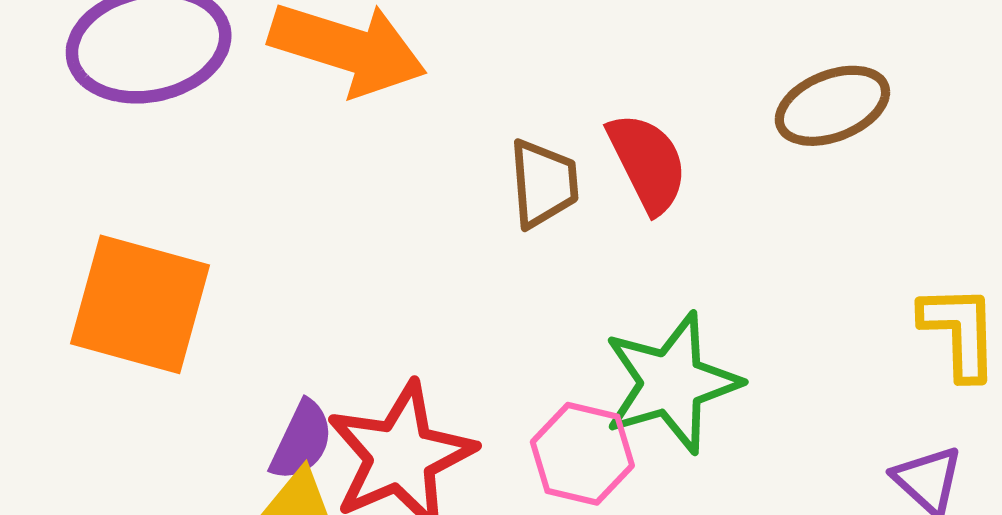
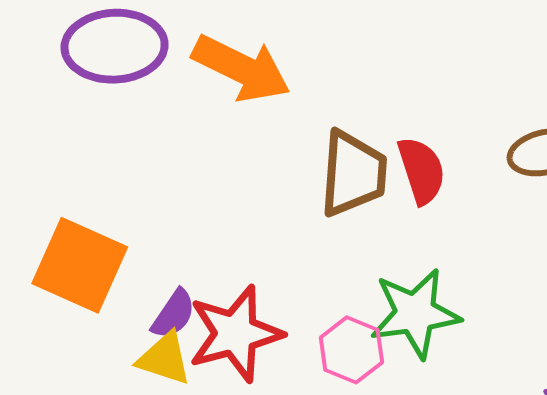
brown trapezoid: (544, 183) -> (353, 174), size x1.5
orange square: (140, 304) -> (80, 265), moved

